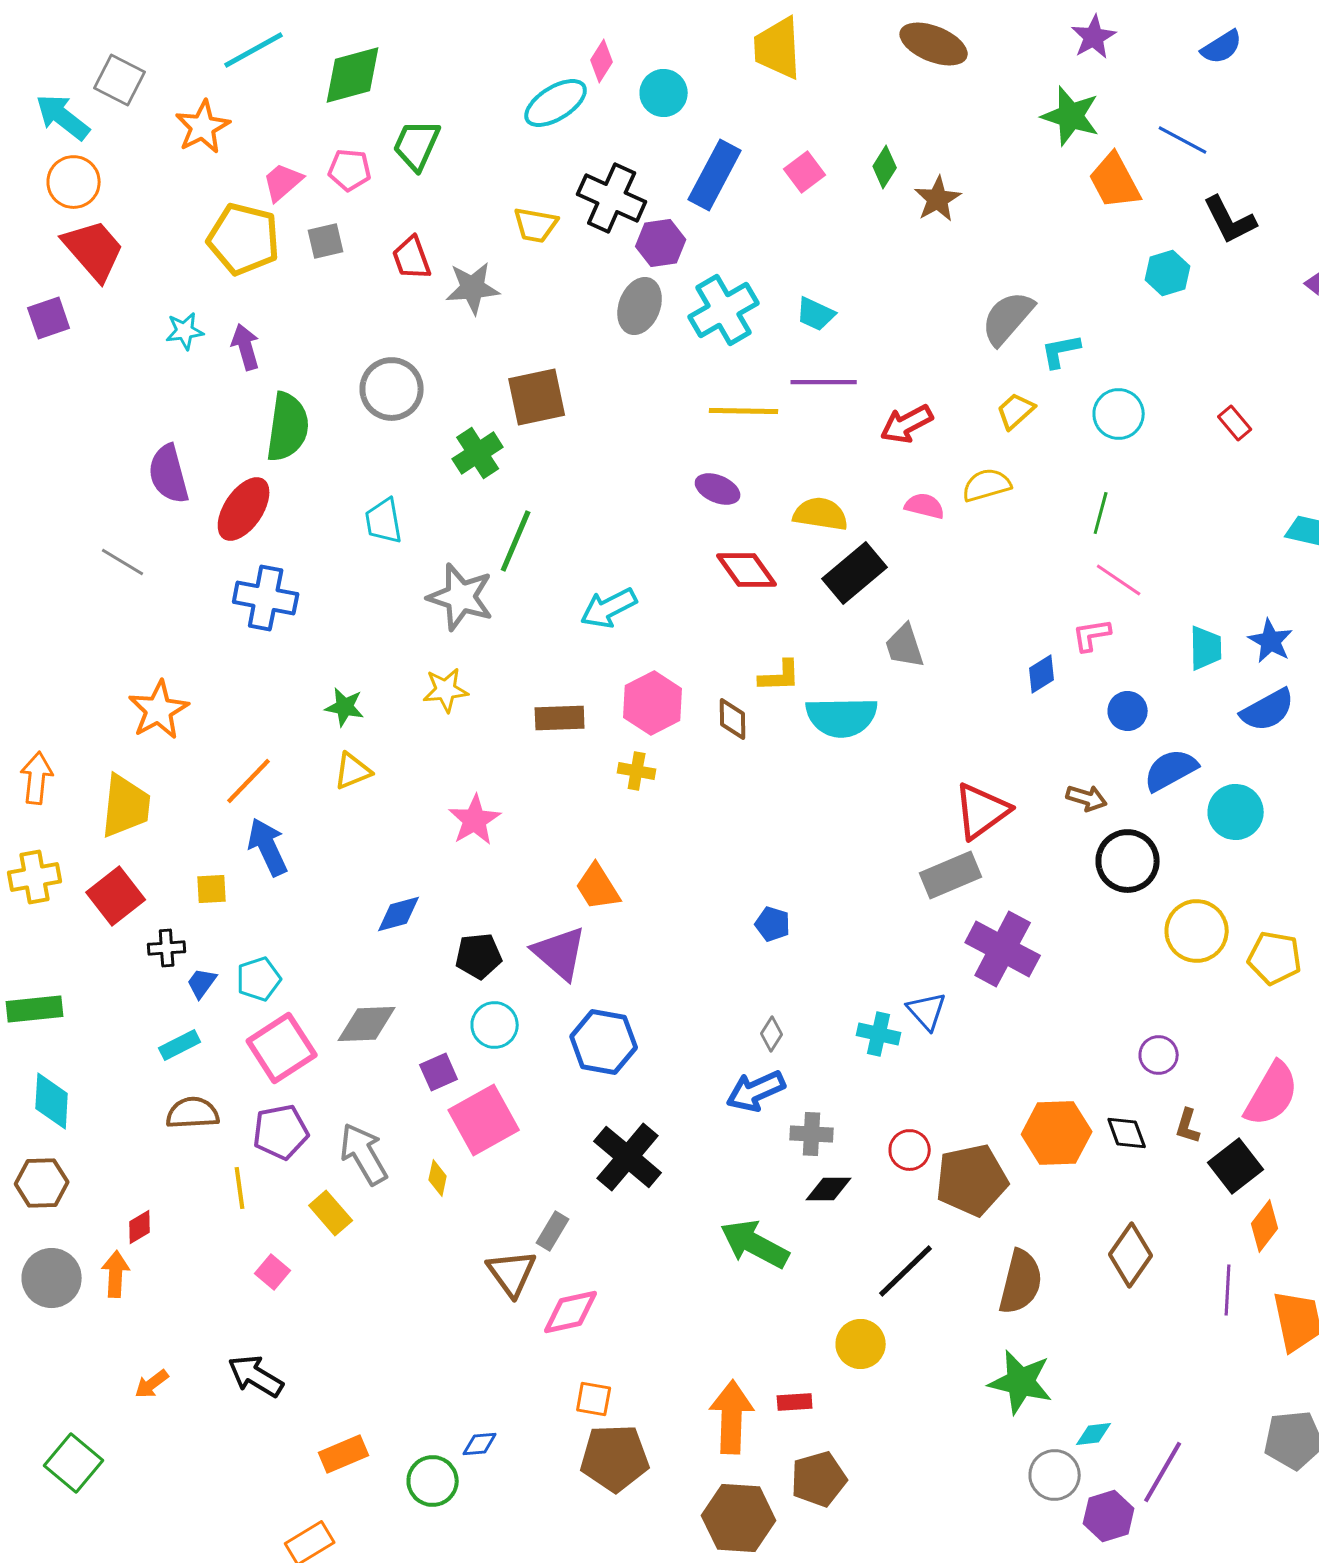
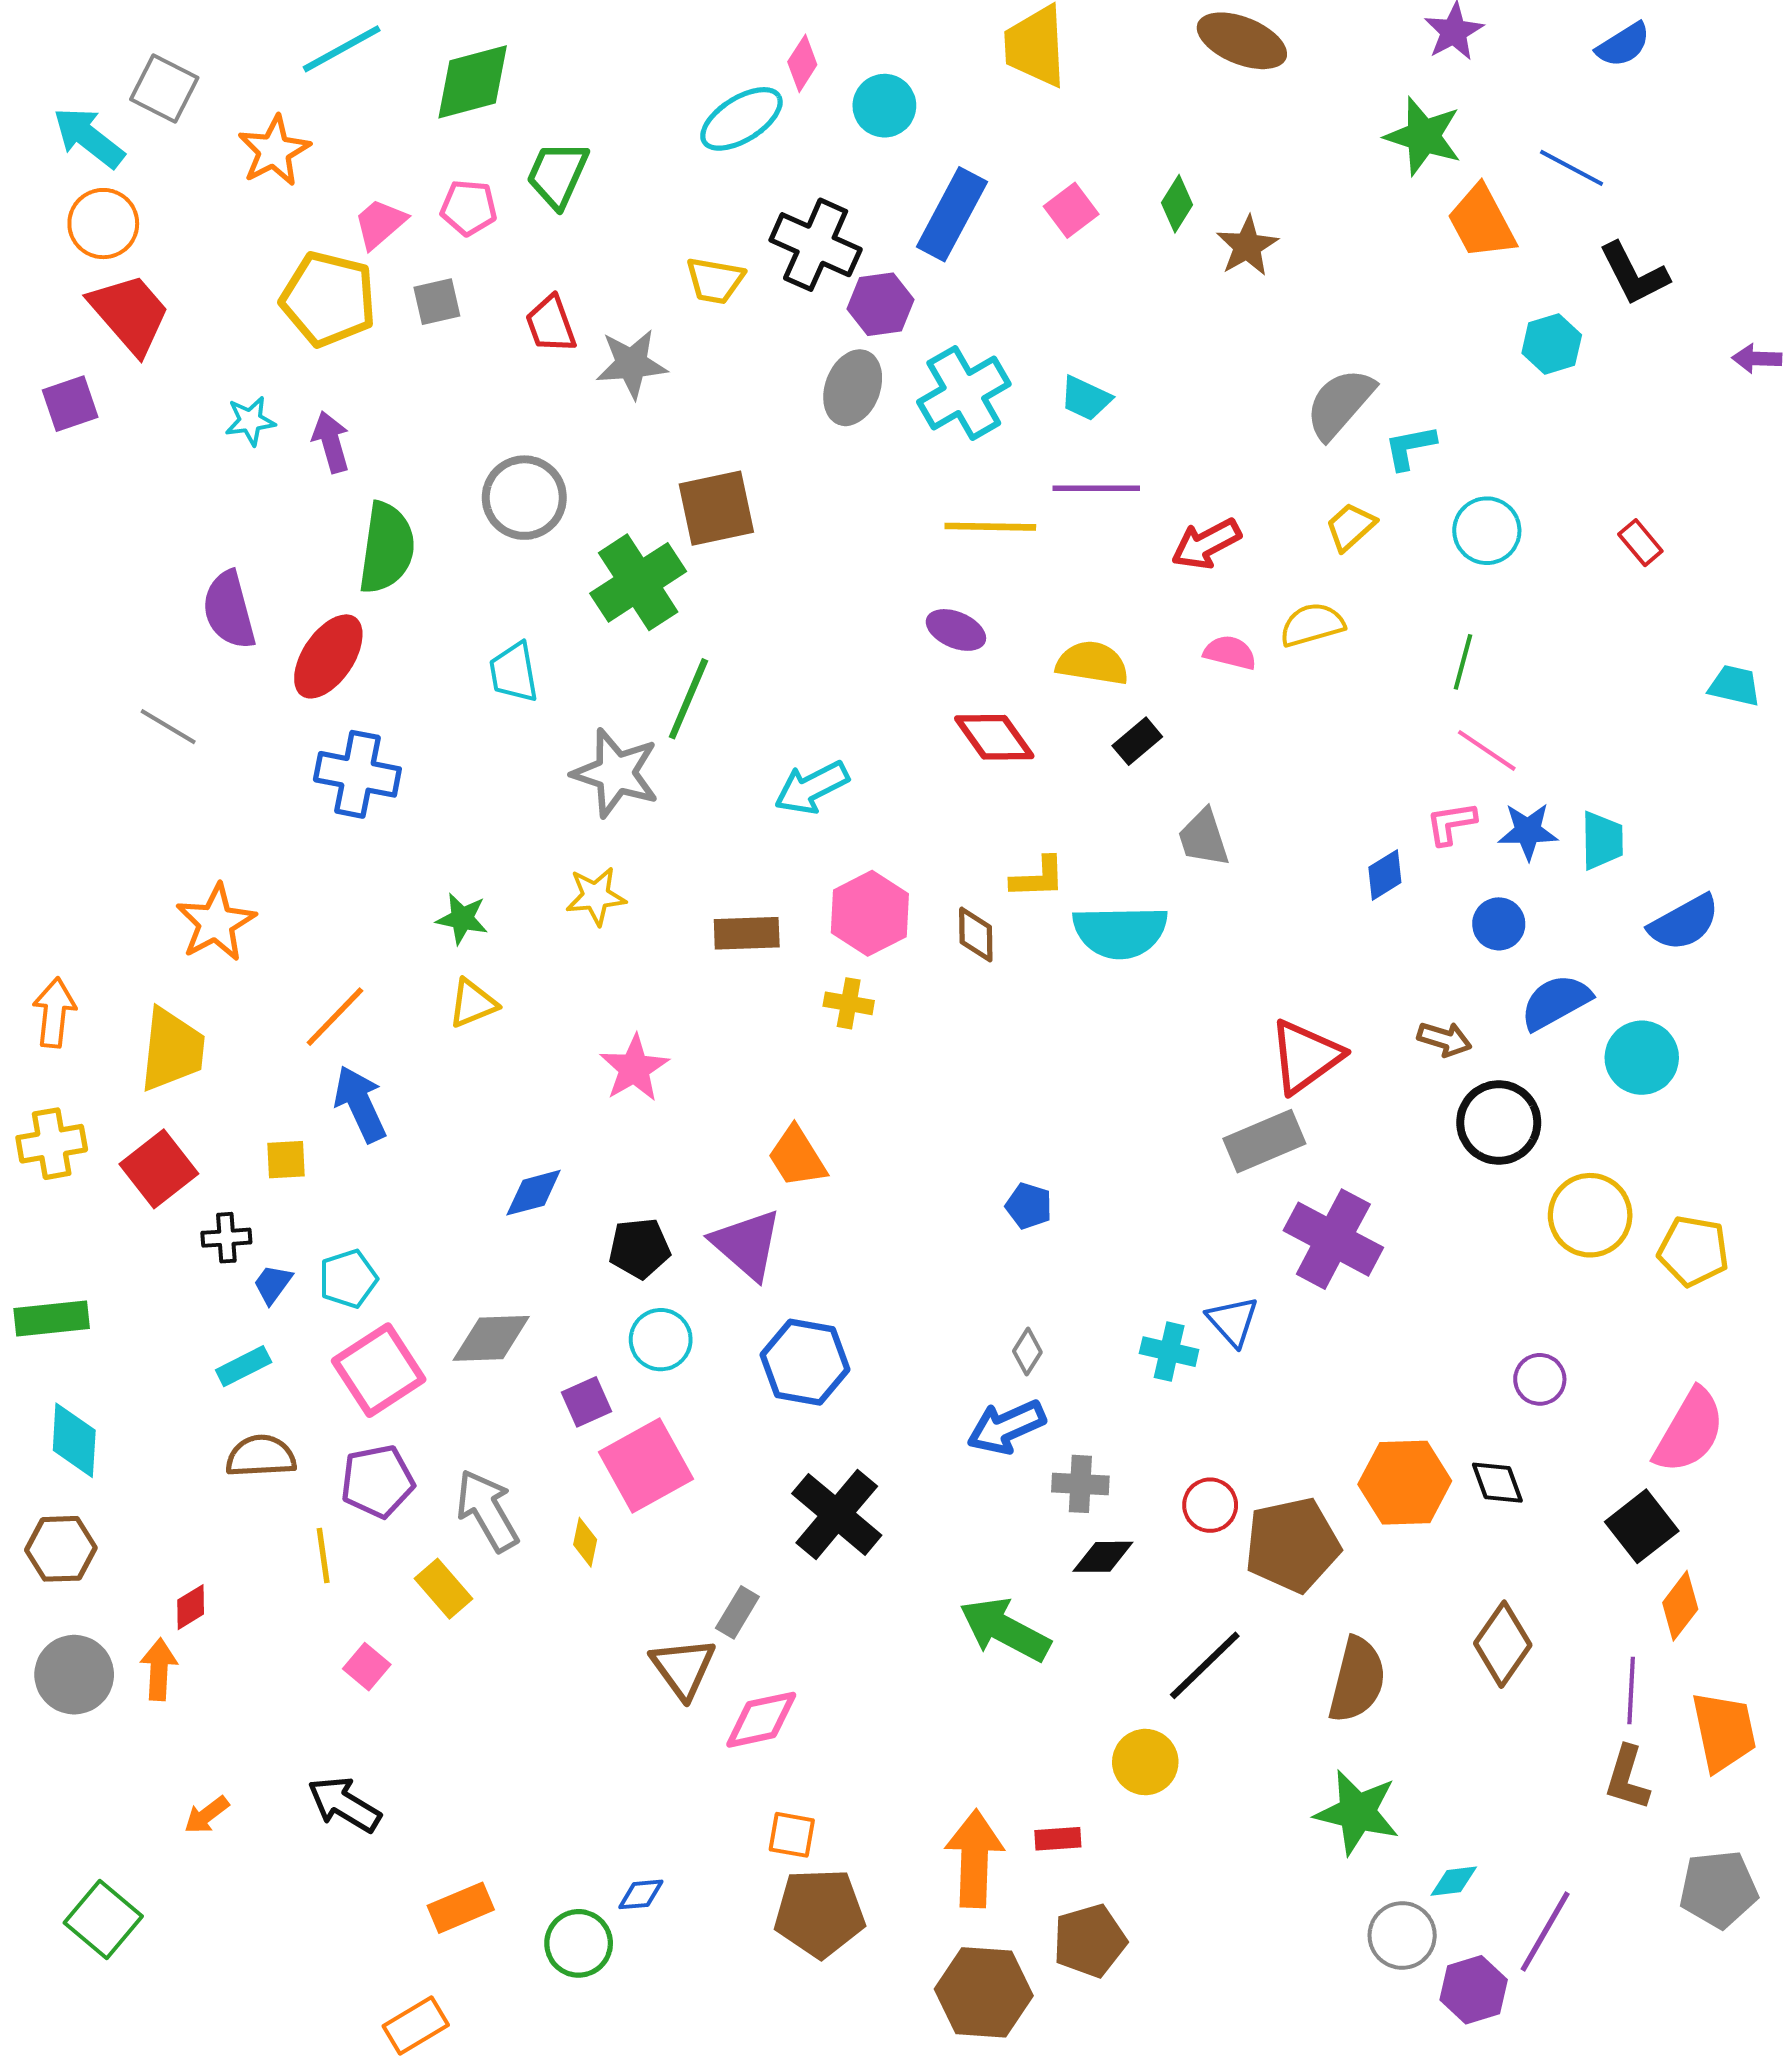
green cross: (478, 453) -> (638, 582), size x1.4
black rectangle: (855, 573) -> (1137, 741), size x0.6
blue star: (1271, 641) -> (1528, 831), moved, turned -30
brown L-shape: (1188, 1126) -> (1627, 1778), moved, size x1.4

